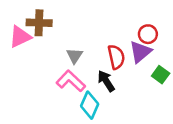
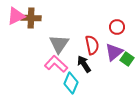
pink triangle: (20, 37) -> (16, 16), moved
purple triangle: (140, 52) -> (114, 52), moved
gray triangle: (74, 56) -> (59, 44), size x1.5

